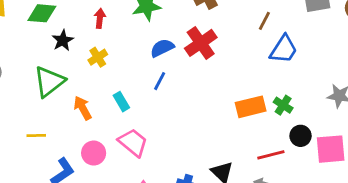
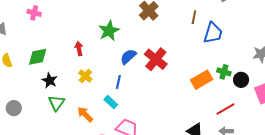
black star: (63, 40) -> (50, 80), moved
red cross: (201, 43) -> (156, 59), moved
blue line: (160, 81) -> (118, 82), moved
green triangle: (49, 82) -> (56, 103), size x0.7
black circle: (301, 136) -> (241, 80), moved

